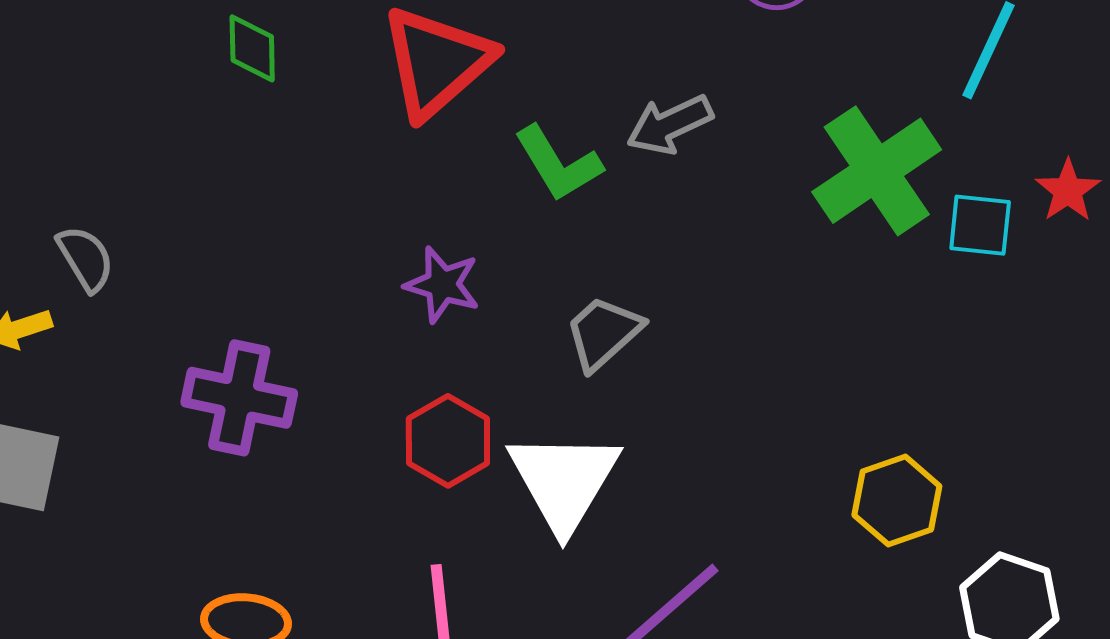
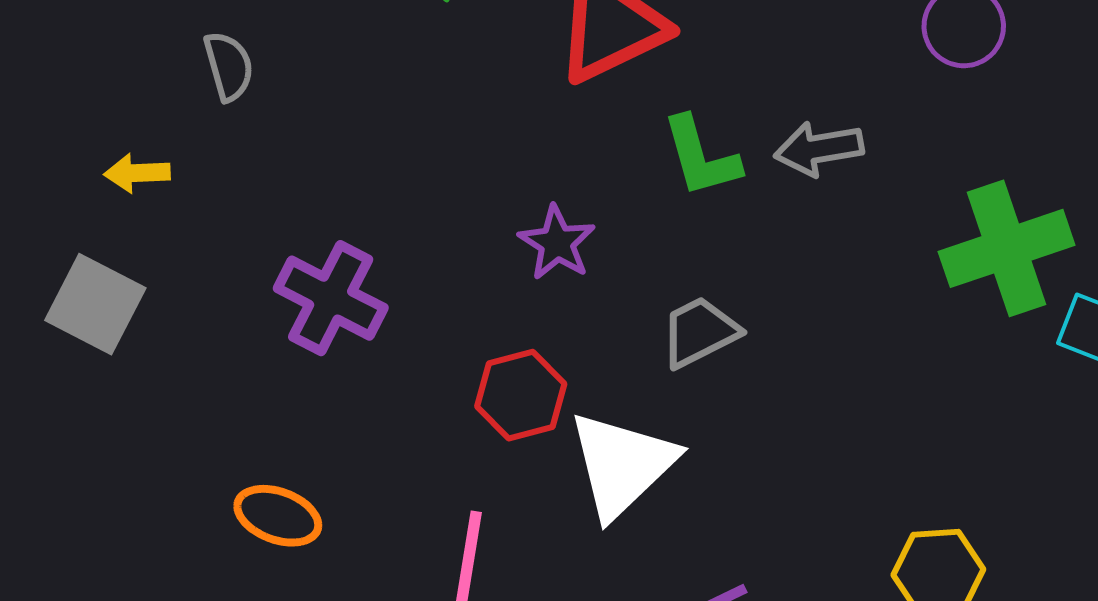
gray semicircle: (86, 258) -> (229, 66), moved

